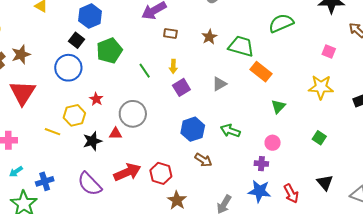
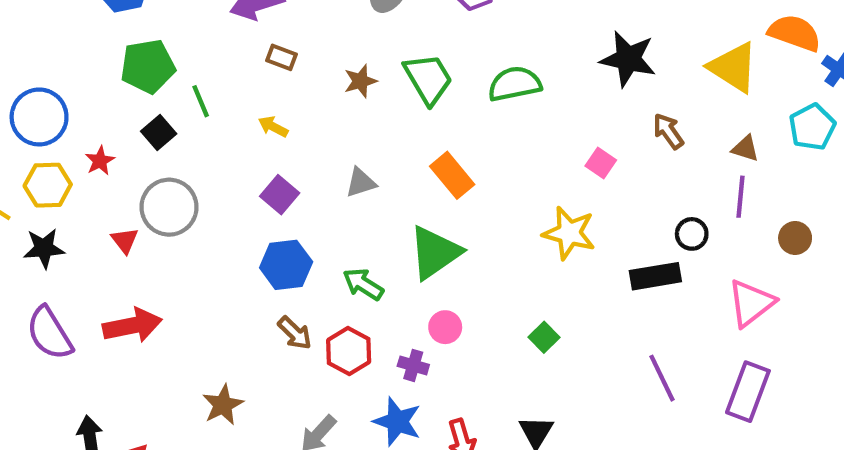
black square: (76, 40) -> (159, 133), moved
green trapezoid: (241, 46) -> (428, 79), moved, turned 32
yellow arrow: (173, 66) -> (273, 127), turned 104
blue circle: (68, 68) -> (39, 117), moved
green line: (145, 71) -> (201, 101), moved
purple square: (181, 87) -> (280, 195), moved, turned -30
green triangle: (278, 106) -> (435, 253), moved, size x1.8
red triangle: (115, 134) -> (125, 240), turned 40
black star: (92, 141) -> (44, 248), moved
red hexagon: (161, 173) -> (349, 351), moved

